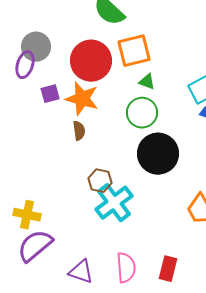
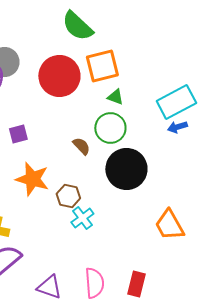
purple square: (50, 94) -> (18, 134), moved
orange star: (82, 99) -> (32, 179), moved
brown semicircle: (79, 131) -> (81, 146), moved, turned -36
cyan cross: (114, 203) -> (82, 218), size x0.6

